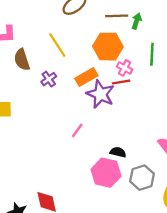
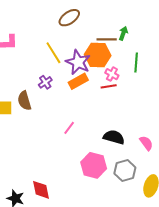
brown line: (117, 16) -> (107, 39), moved
brown semicircle: (22, 60) -> (24, 101), moved
purple star: (100, 94) -> (78, 62), moved
black semicircle: (118, 152) -> (114, 137), moved, size x1.5

